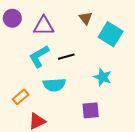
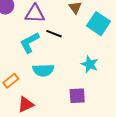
black line: (66, 57) -> (54, 34), moved, turned 35

